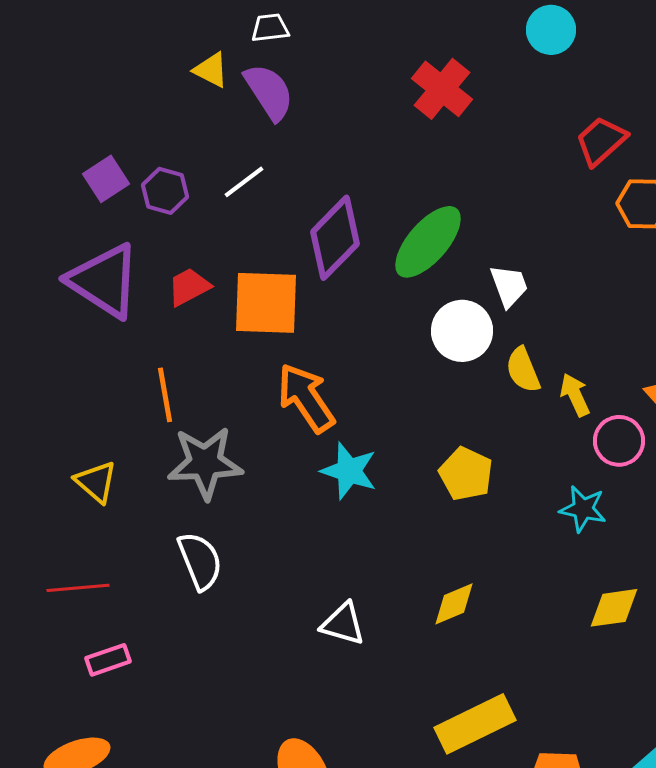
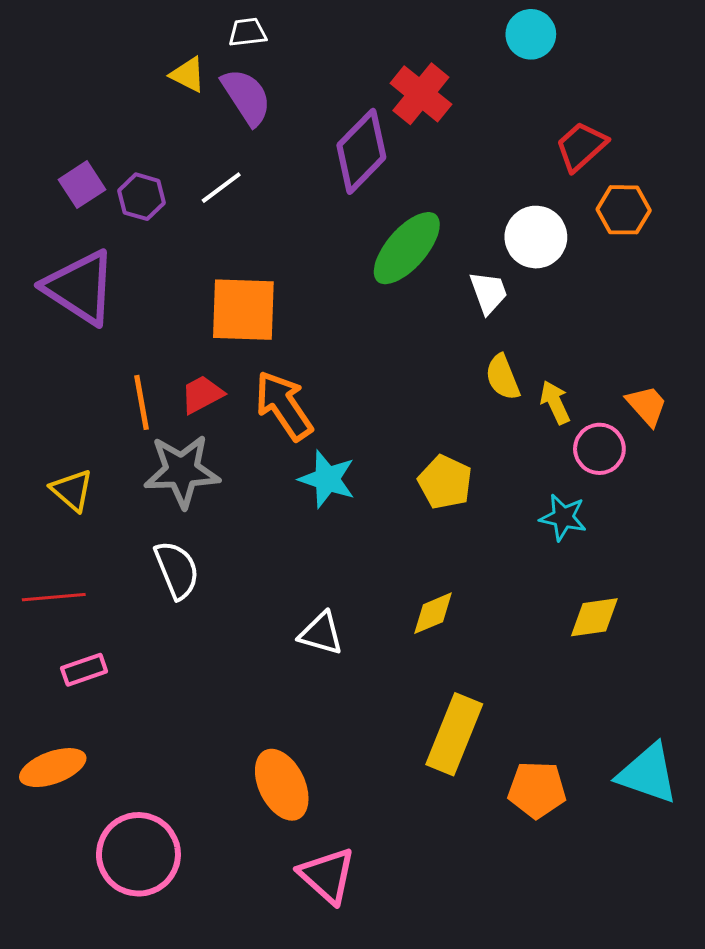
purple diamond: (335, 238) -> (361, 151), moved
red trapezoid: (189, 287) -> (202, 394), moved
white circle: (462, 331) -> (536, 237), moved
yellow rectangle: (475, 724) -> (454, 734), turned -42

